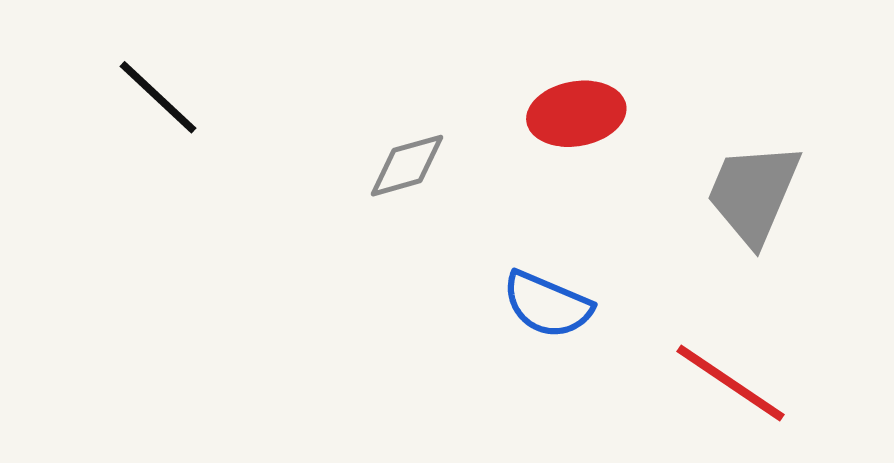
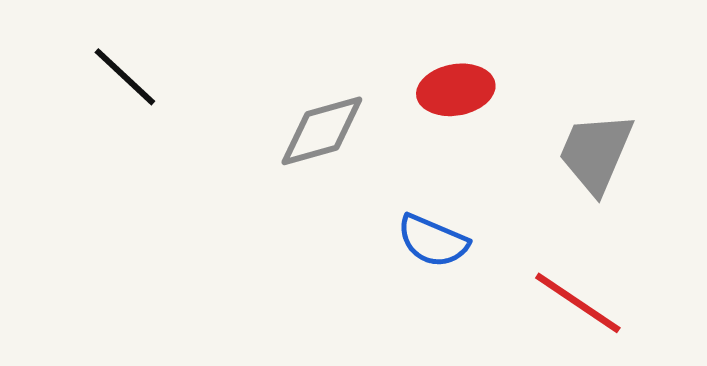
gray diamond: (407, 166) -> (322, 131), size x1.4

